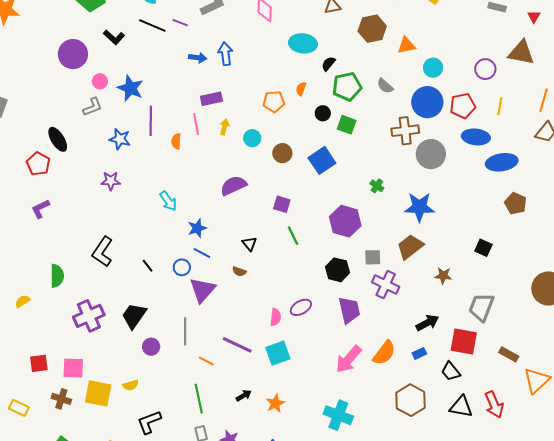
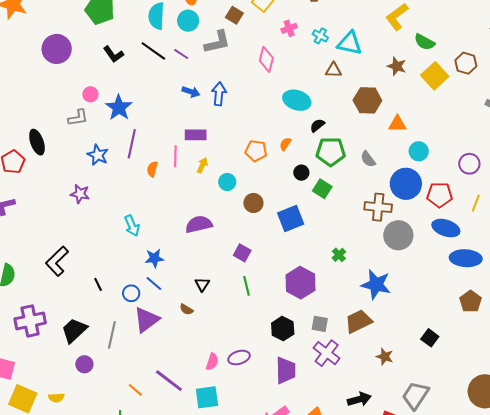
purple circle: (73, 54) -> (57, 49), moved
gray line: (185, 331) -> (112, 335), moved

